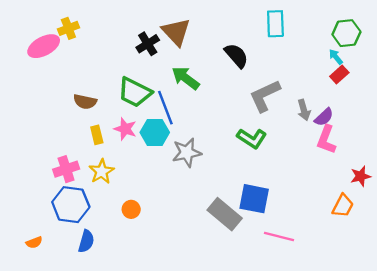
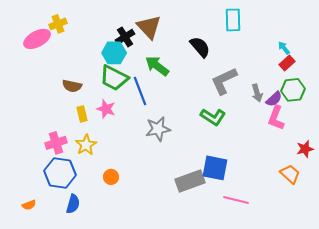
green hexagon: (346, 33) -> (293, 90), moved
cyan hexagon: (155, 132) -> (114, 53), moved
orange trapezoid: (343, 206) -> (290, 174), turned -75
gray rectangle: (225, 214) -> (190, 181), turned -60

